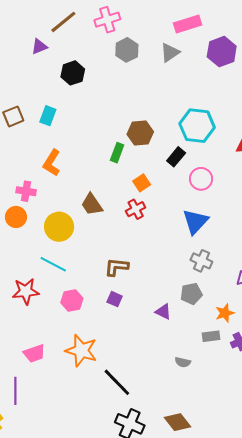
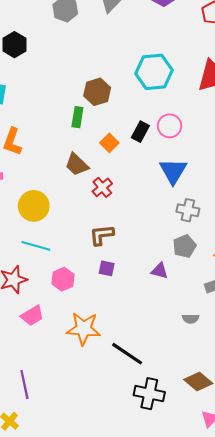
black rectangle: (176, 157) -> (140, 132), moved
brown trapezoid: (92, 204) -> (77, 165), moved
red cross: (136, 209) -> (102, 187), moved
pink trapezoid: (34, 353) -> (32, 316), moved

